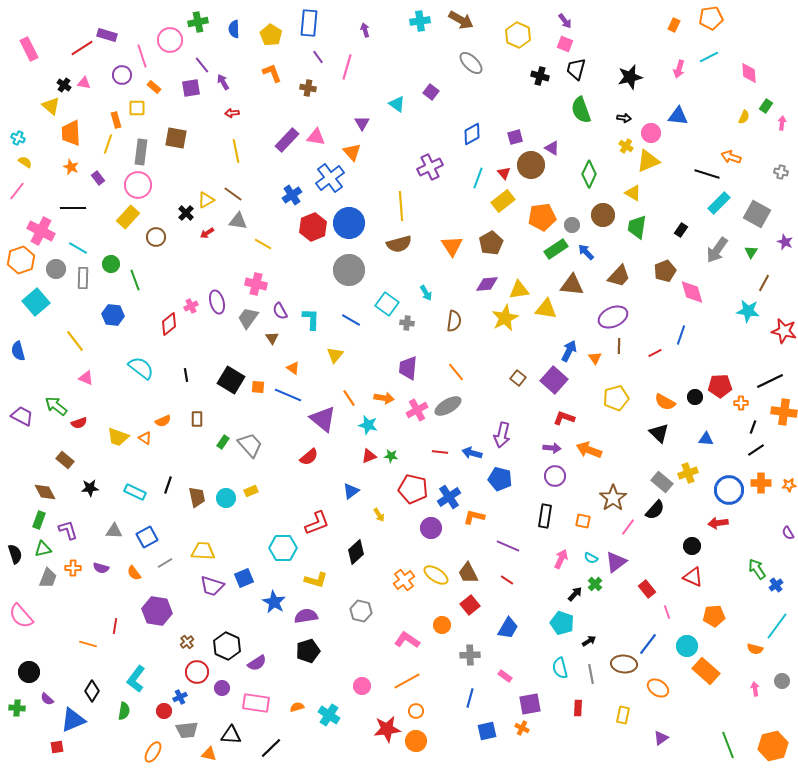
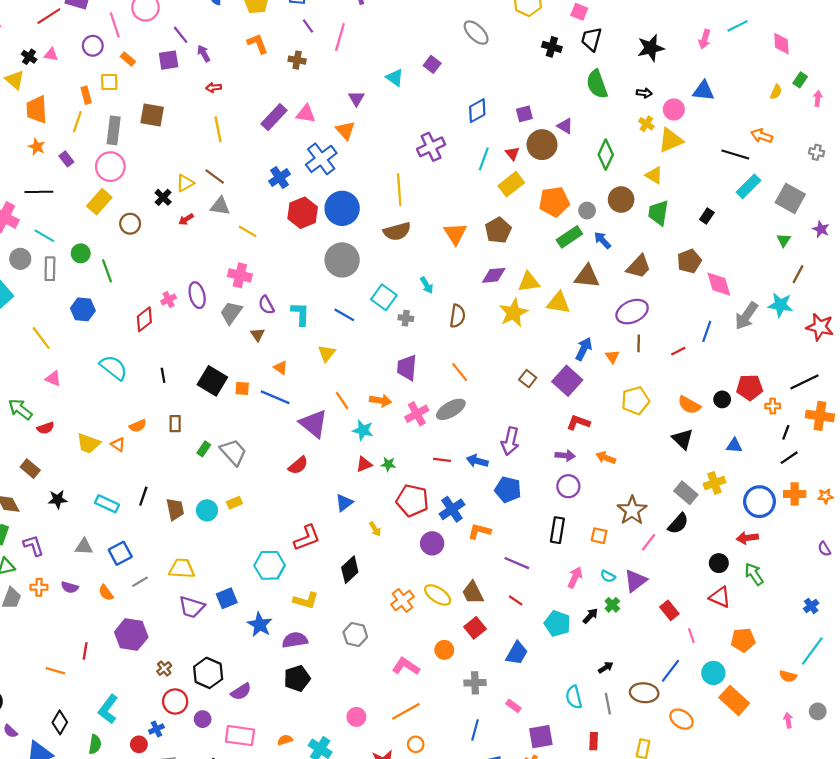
gray arrow: (717, 250) -> (746, 316), moved
orange arrow: (589, 450) -> (606, 458), size x0.7
green arrow: (757, 569) -> (754, 574), moved
cyan pentagon: (562, 623) -> (557, 624), moved

